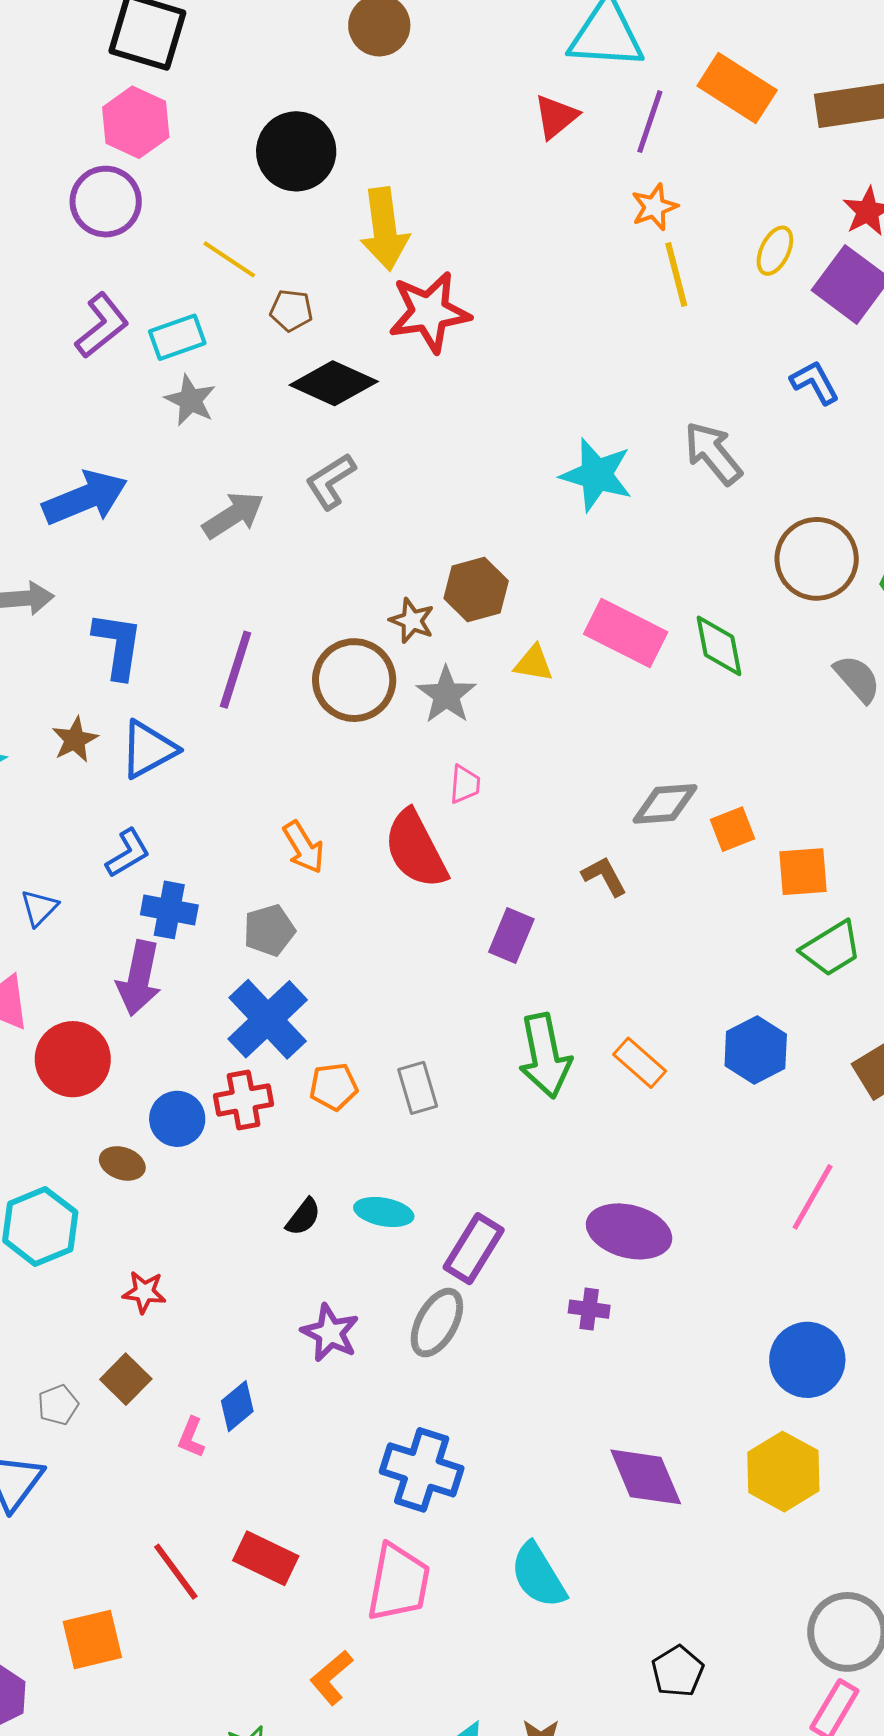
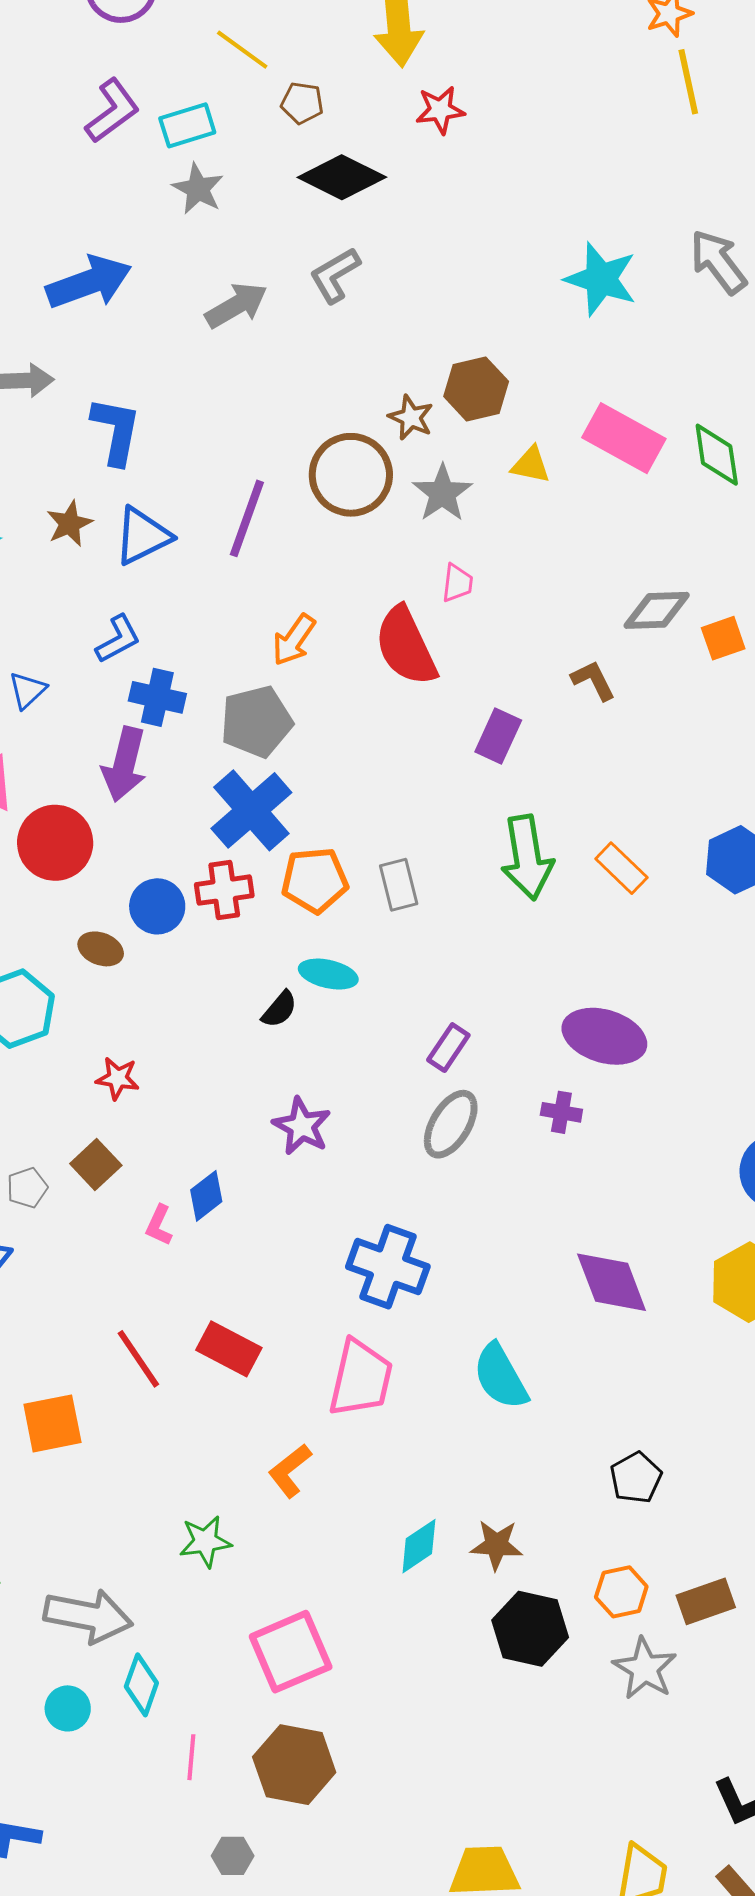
red star: (429, 312) -> (440, 110), size x0.6
purple line: (236, 670) -> (247, 518), moved
orange arrow: (304, 847) -> (294, 640), turned 64
gray pentagon: (269, 930) -> (256, 721), size x1.4
orange pentagon: (334, 1087) -> (315, 880), size x1.4
cyan ellipse: (384, 1212) -> (328, 974), moved
purple rectangle: (474, 1249) -> (448, 1048), size x0.7
gray ellipse: (437, 1323) -> (451, 1124), moved

